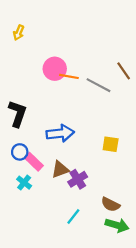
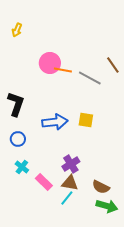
yellow square: (111, 144) -> (86, 120), moved
pink rectangle: (34, 162) -> (44, 182), moved
brown triangle: (60, 169) -> (70, 183), moved, turned 30

